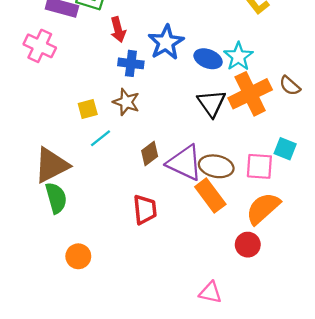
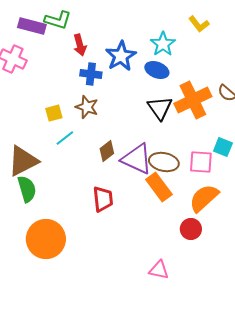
cyan star: (238, 56) -> (163, 44), moved
orange circle: (78, 256) -> (46, 239), size x1.8

